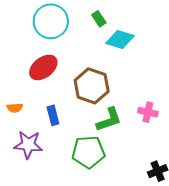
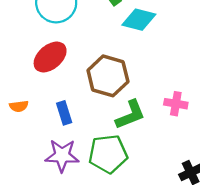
purple star: (28, 145) -> (62, 156), moved

